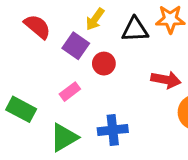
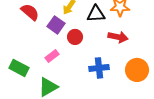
red arrow: (166, 80) -> (118, 37), moved
blue cross: (113, 130) -> (99, 68), moved

